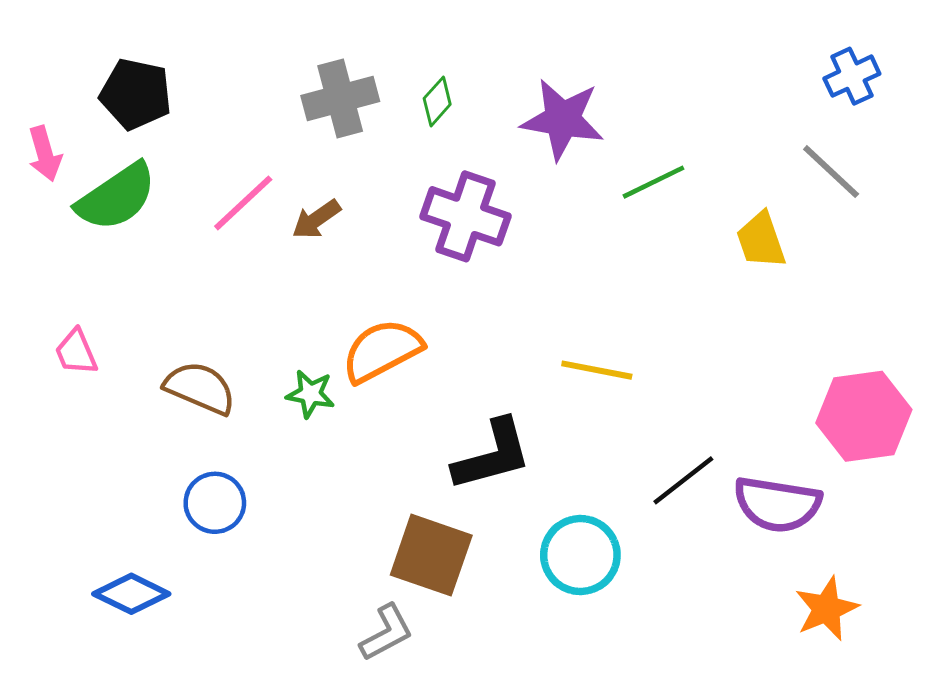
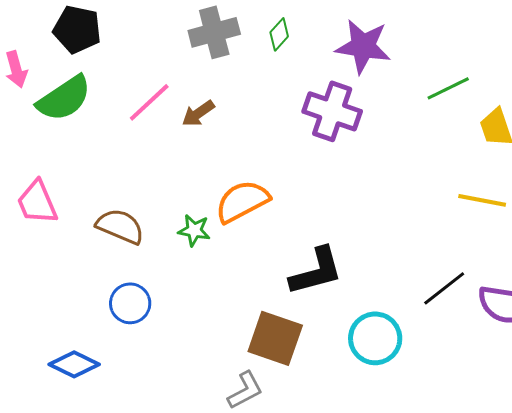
green line: (653, 182) -> (448, 88), moved
purple cross: (466, 216) -> (332, 111), moved
pink trapezoid: (76, 352) -> (37, 202), size x1.4
yellow line: (597, 370) -> (482, 200), moved

